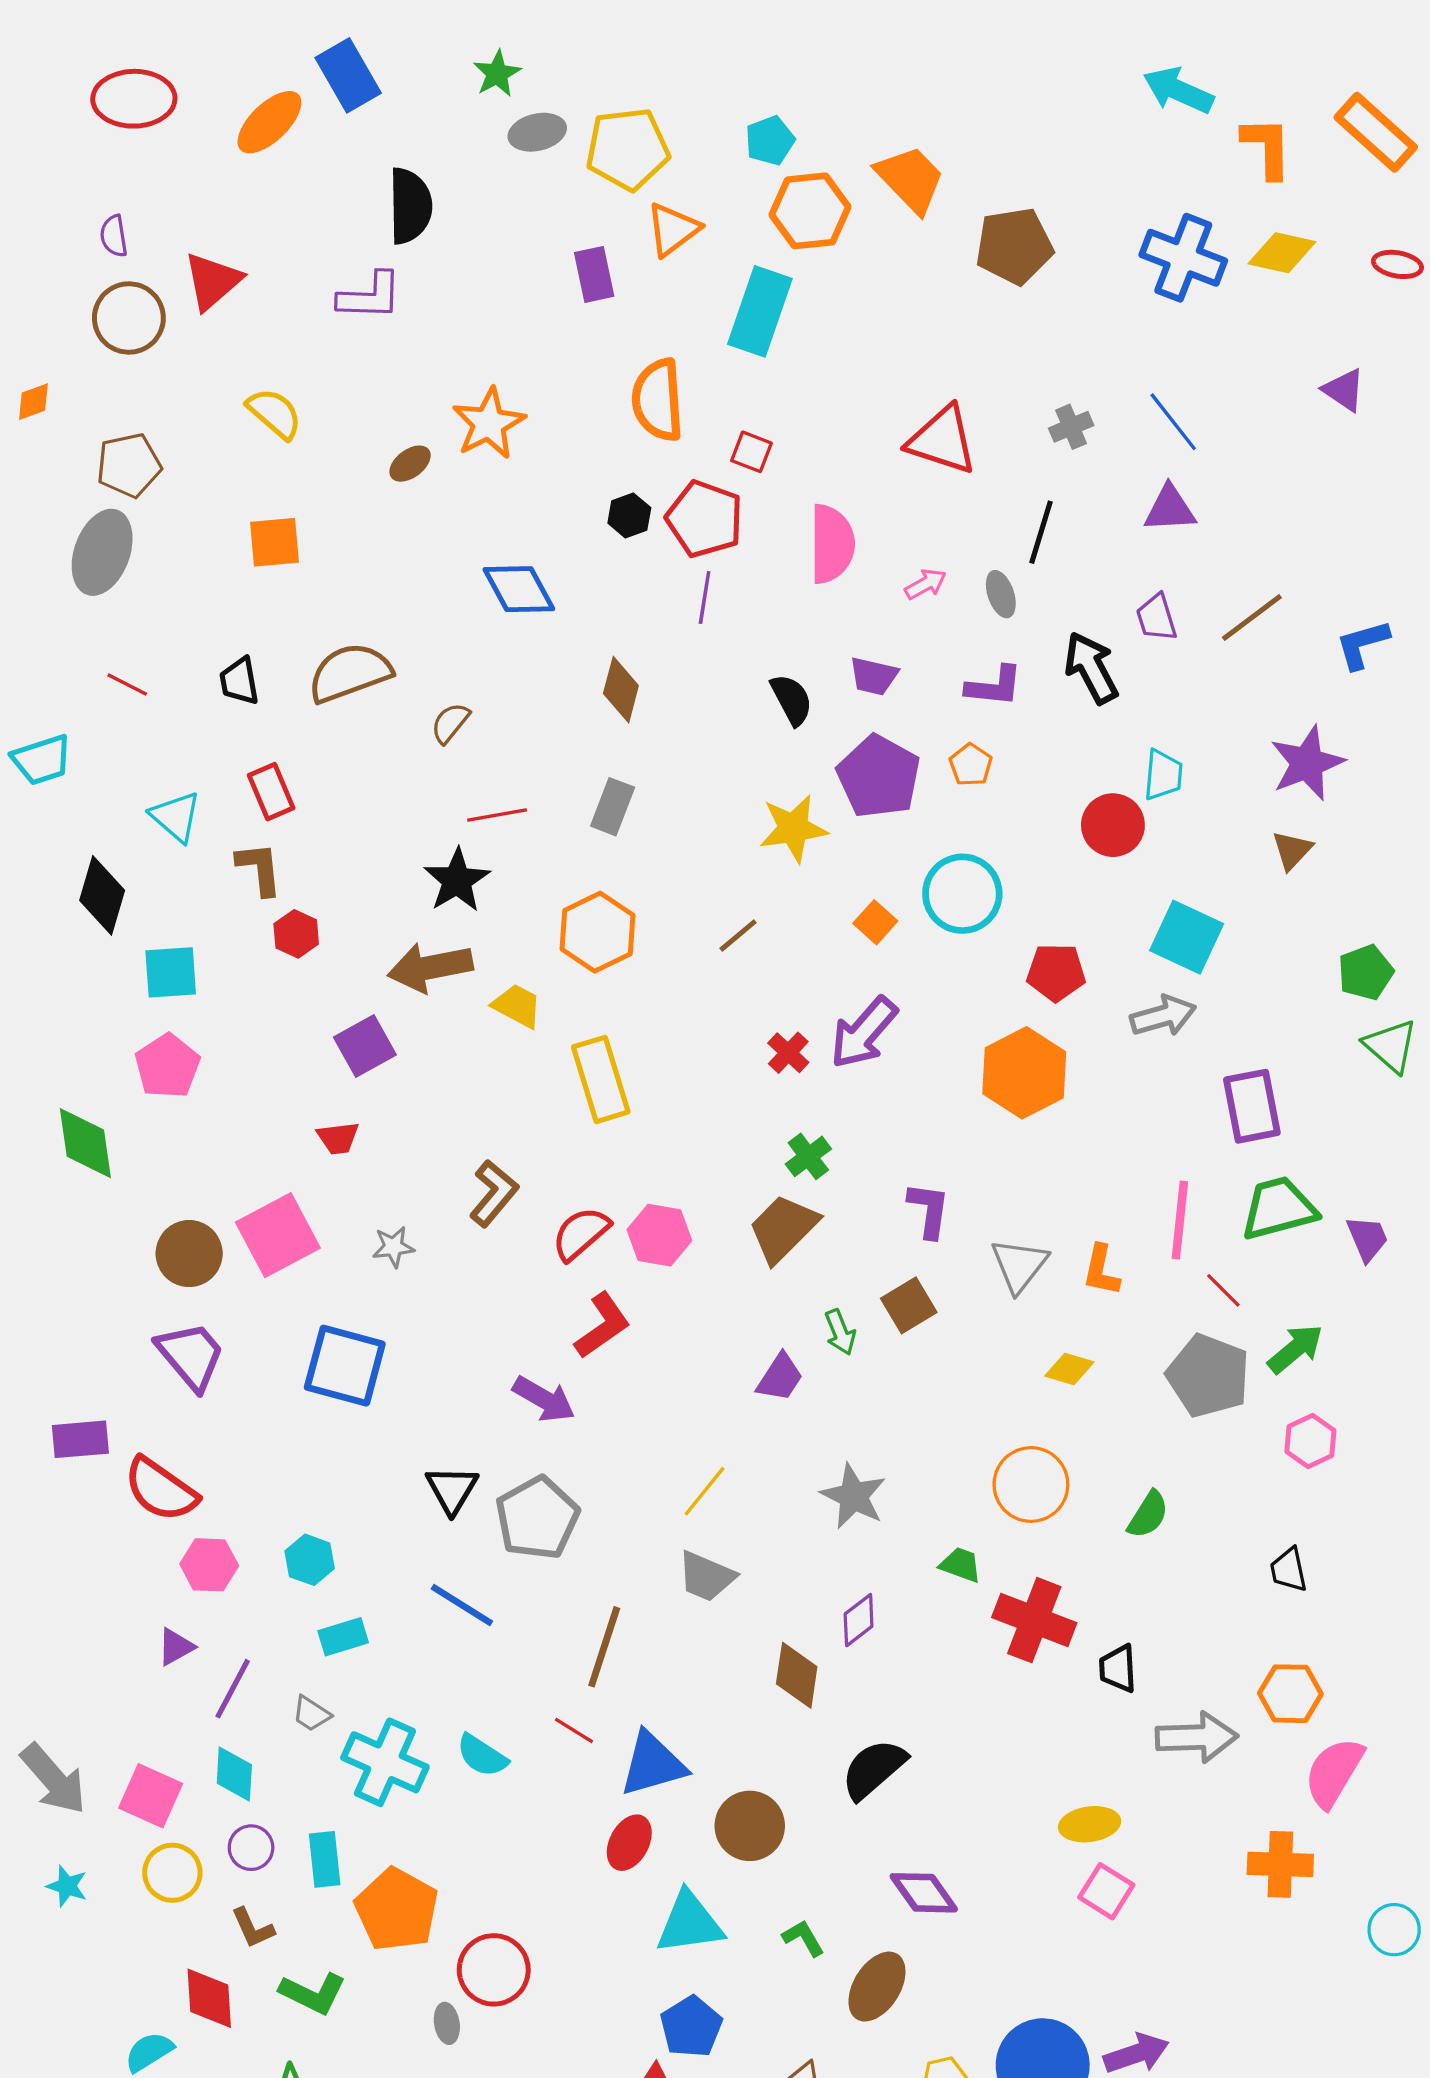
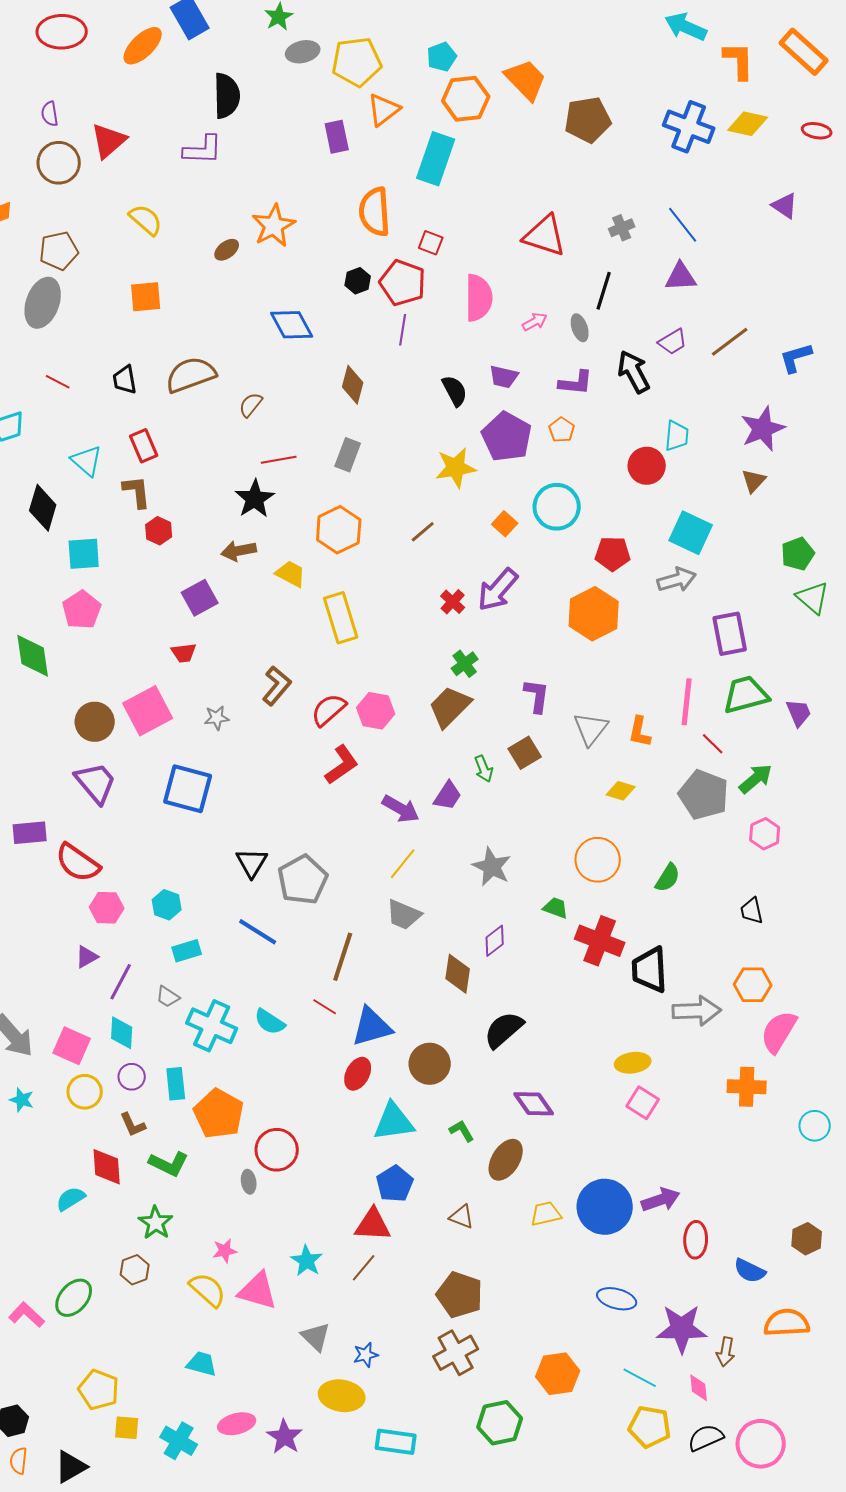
purple trapezoid: (1156, 618) -> (673, 342), turned -104
brown arrow: (430, 967) -> (239, 551), size x0.7
purple arrow: (544, 1399) -> (401, 809), moved
black trapezoid: (1118, 1669) -> (650, 970), size x1.6

